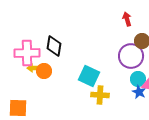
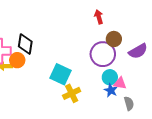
orange circle: (44, 71) -> (17, 60), moved
yellow cross: (100, 95) -> (72, 93), turned -30

